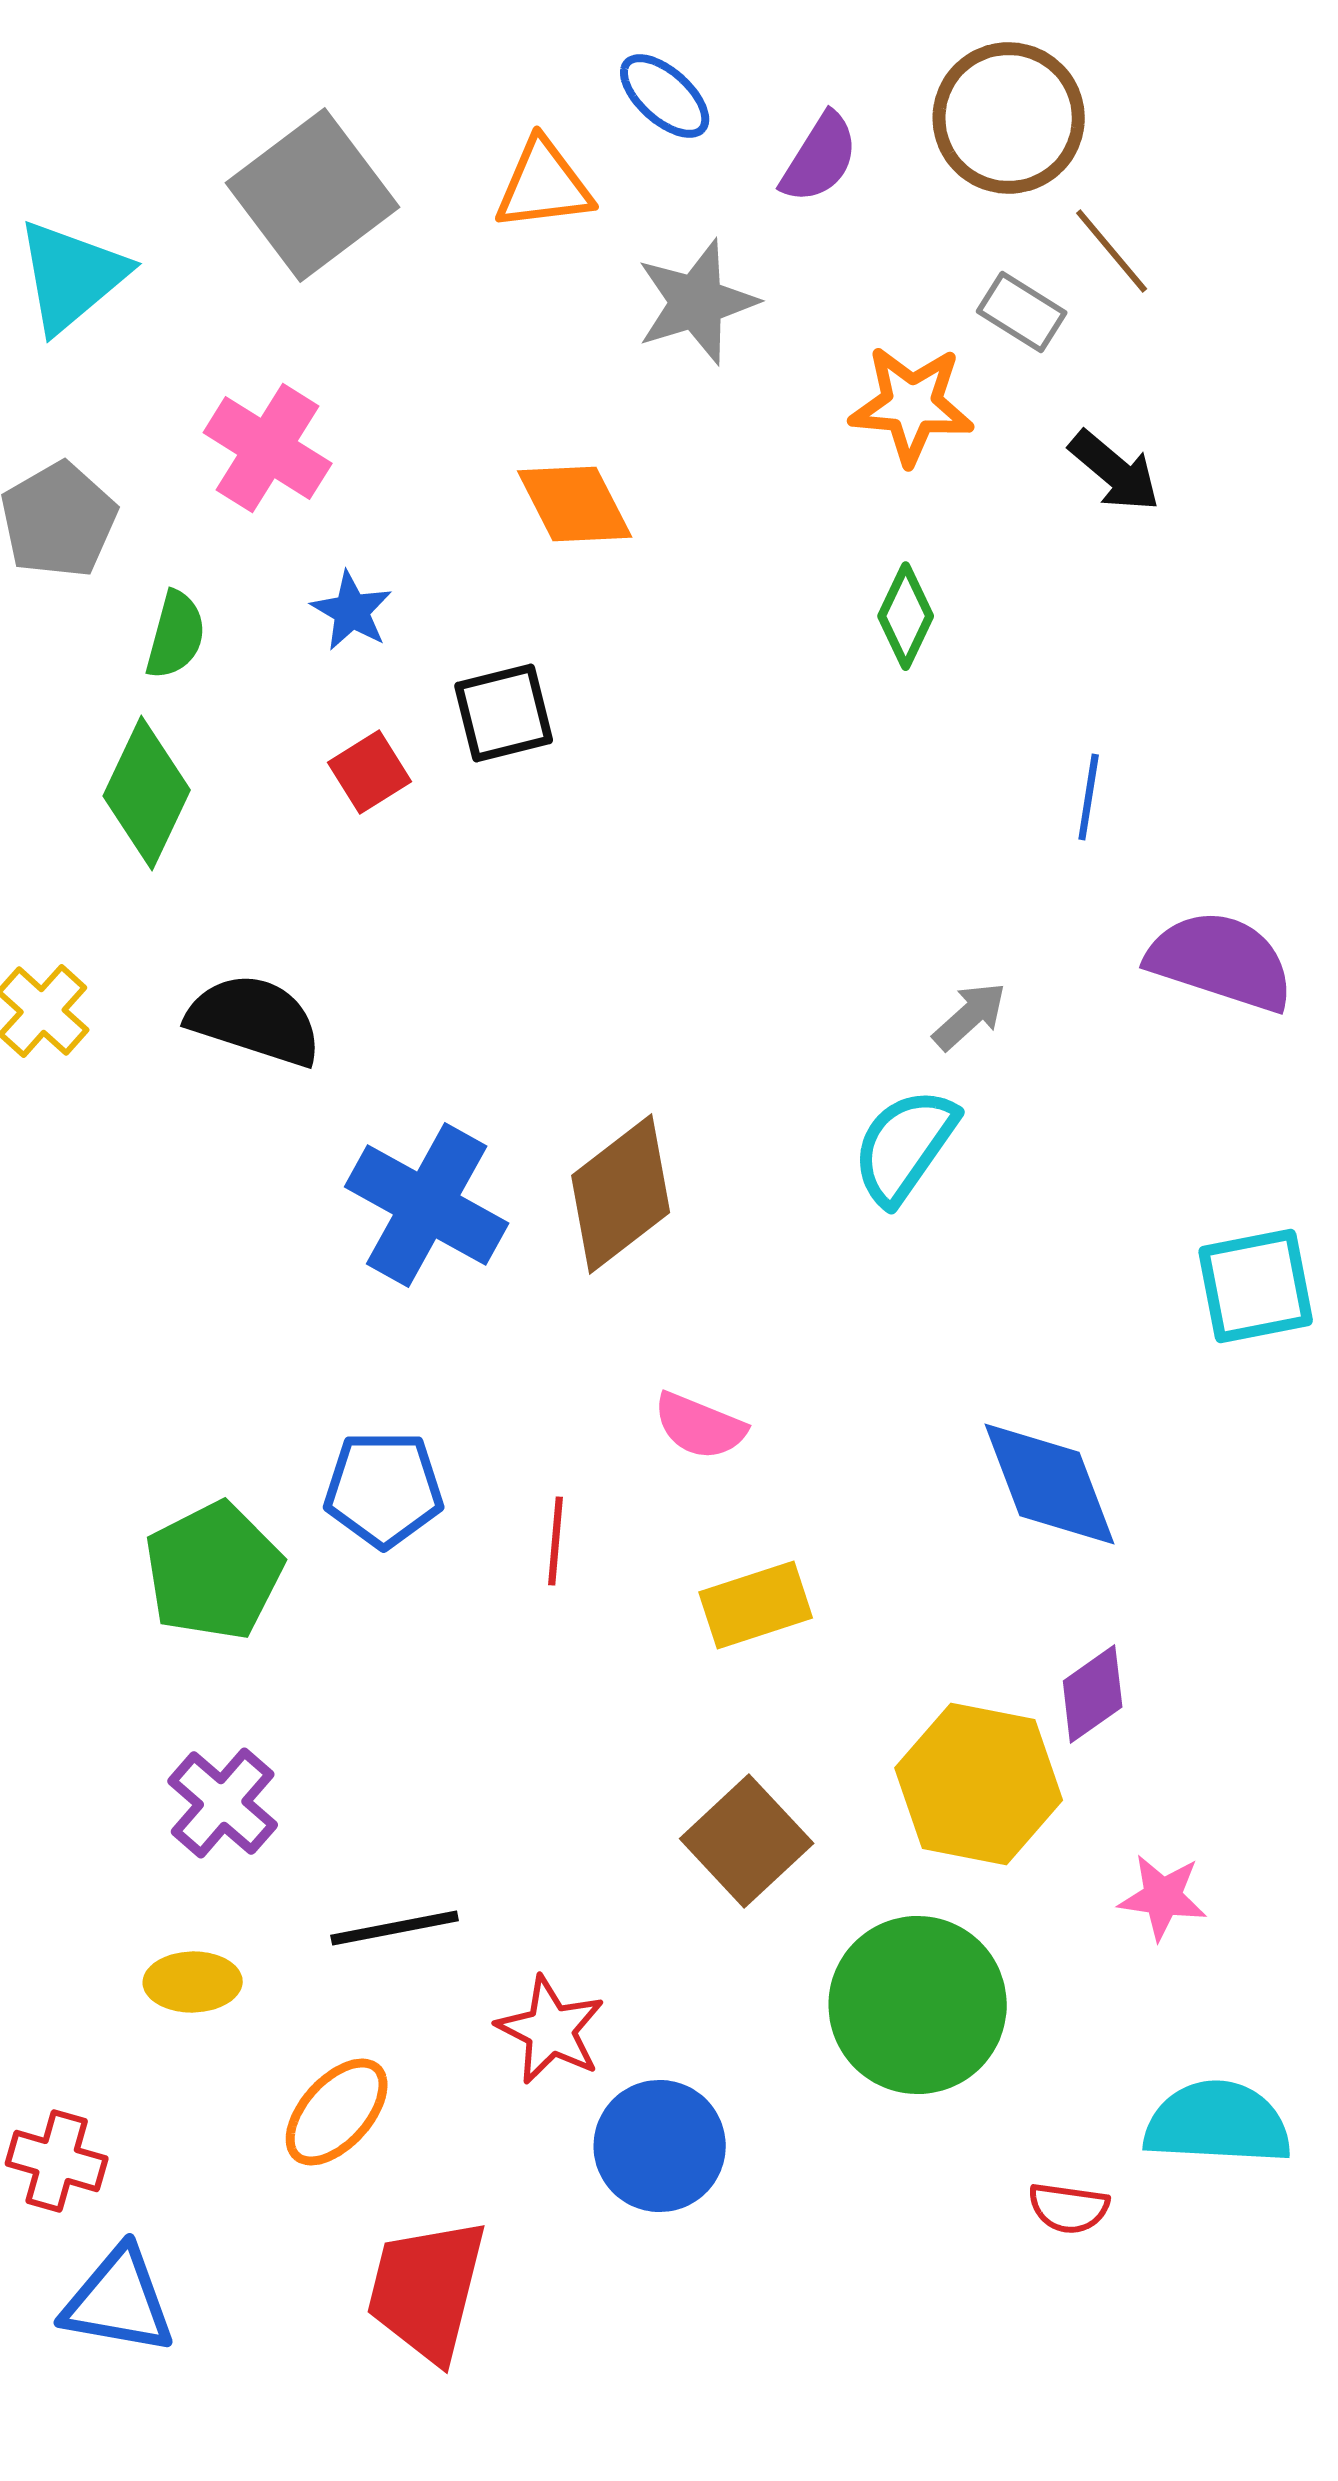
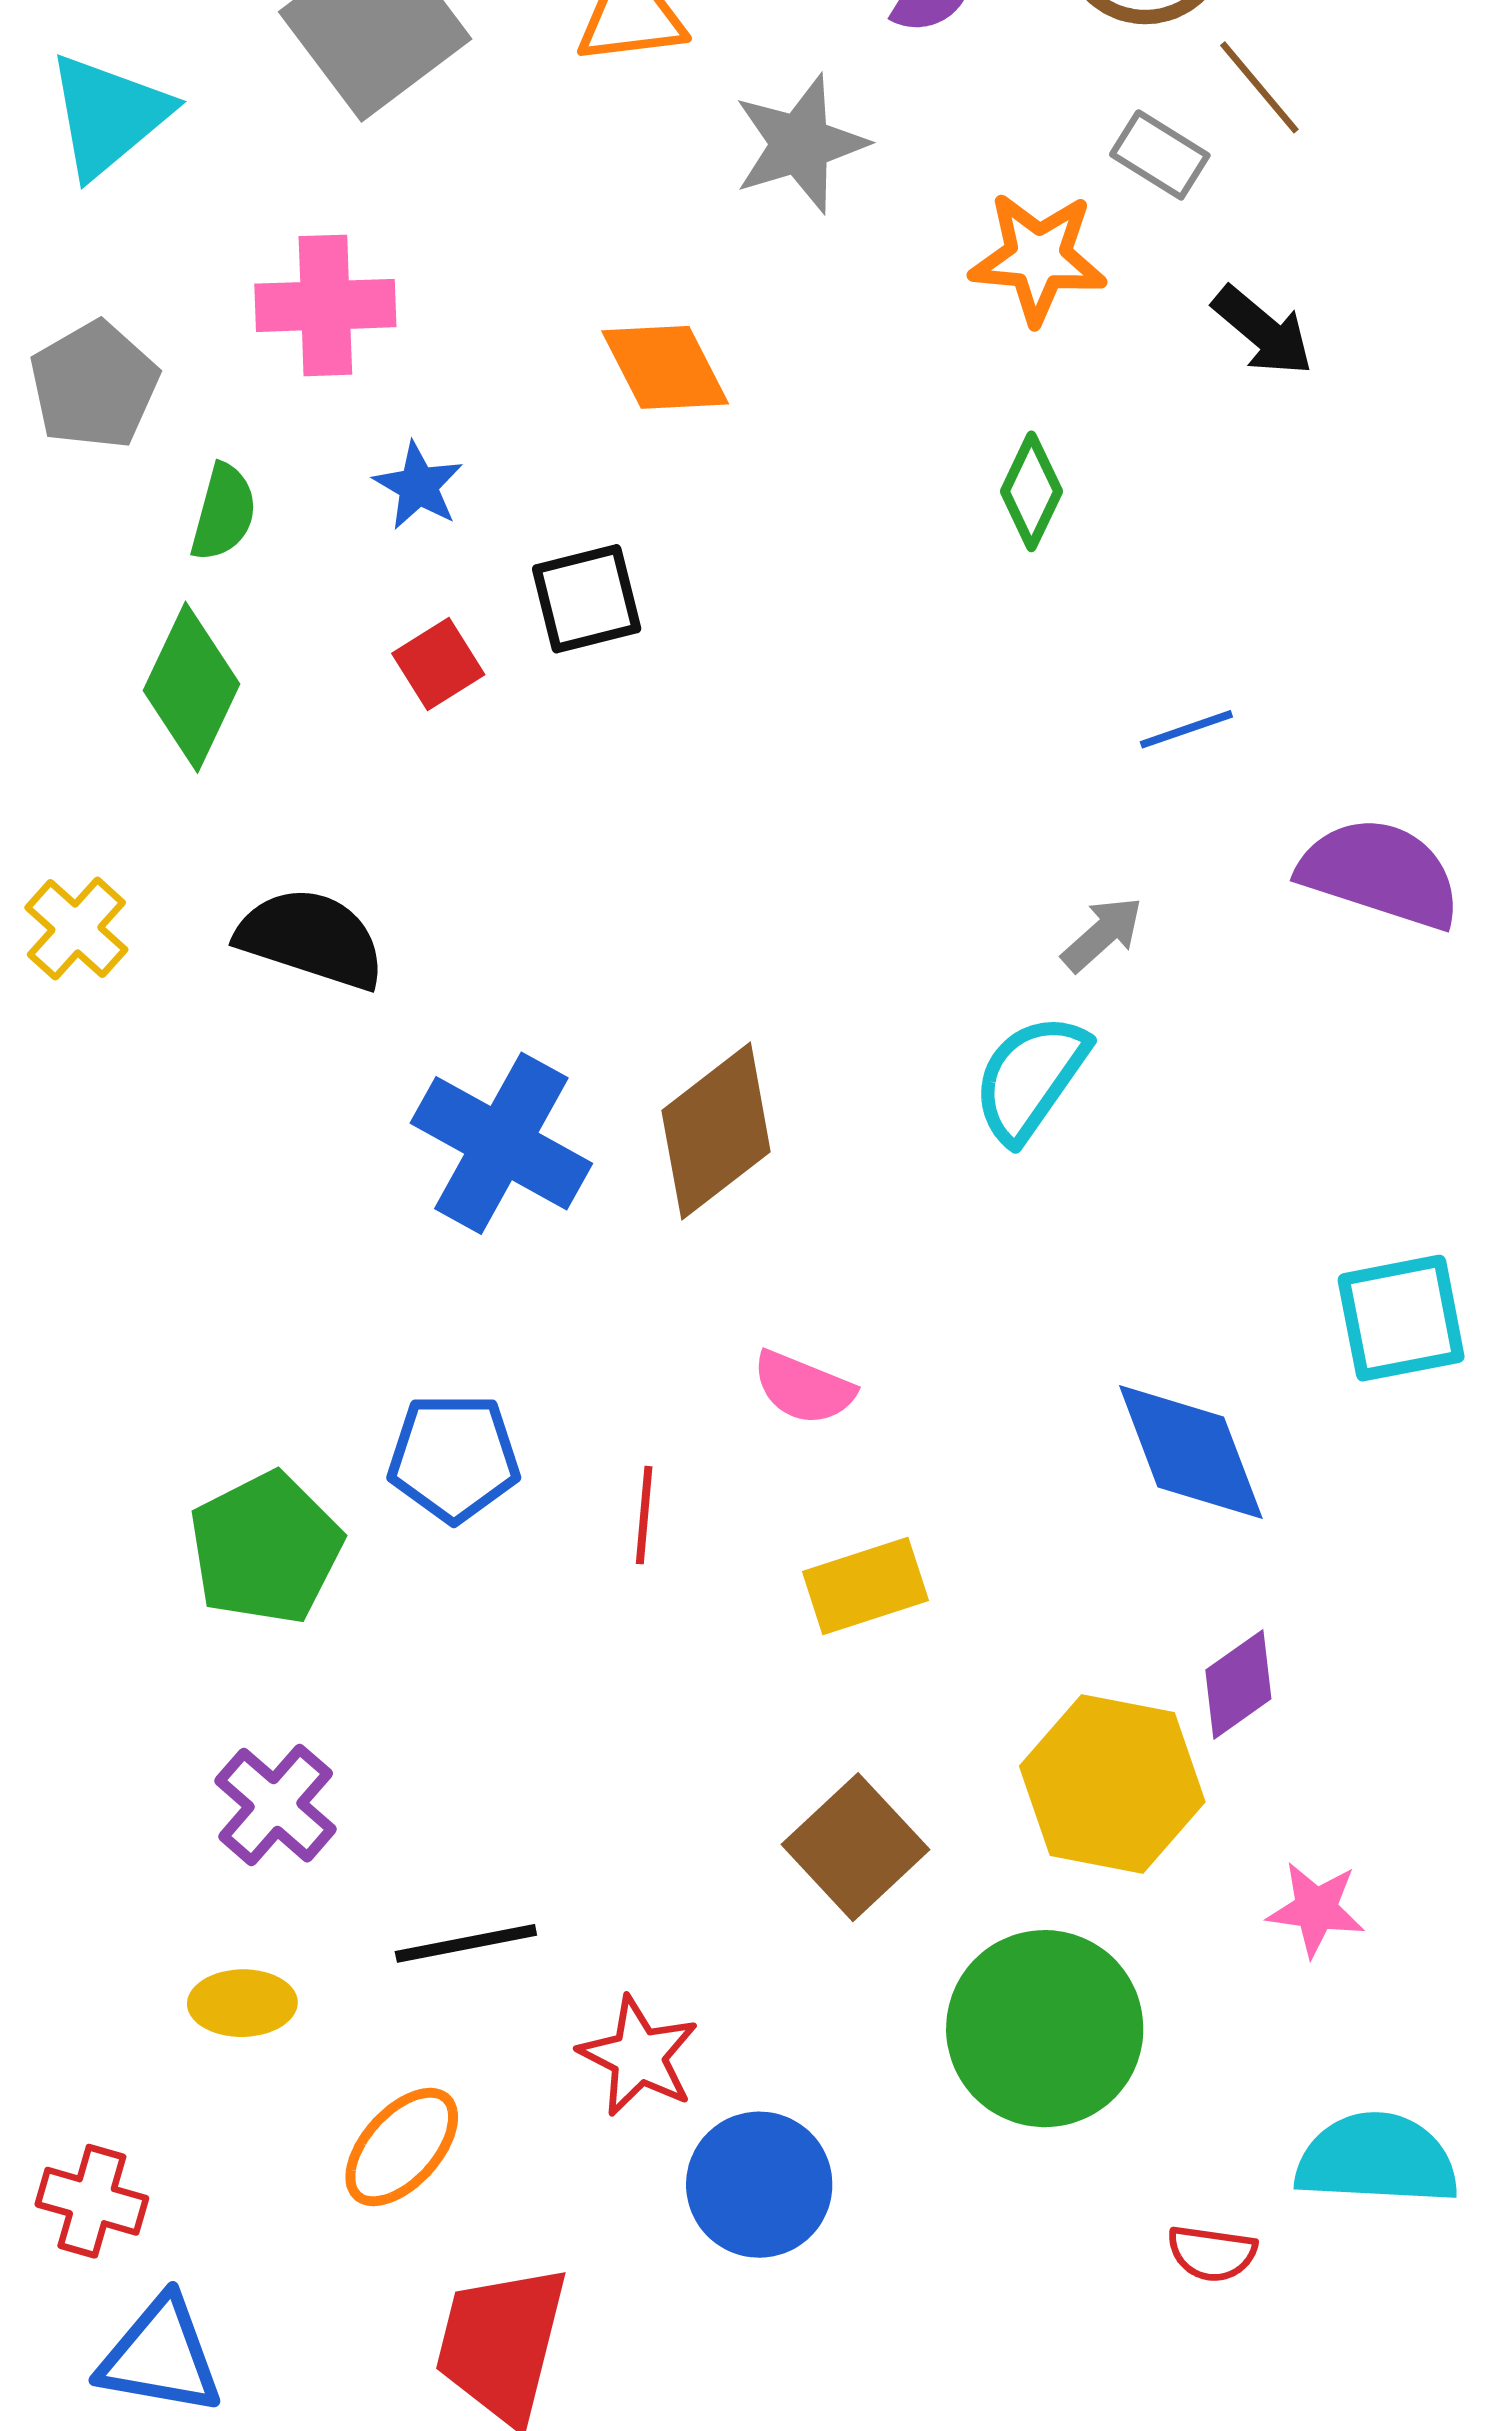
pink cross: (268, 448) -> (325, 305), turned -34
blue line: (1089, 797) -> (1186, 729), moved, turned 62
cyan square: (1256, 1286) -> (1401, 1318), moved

